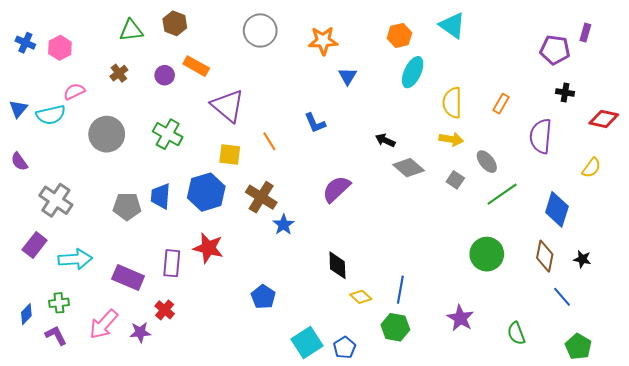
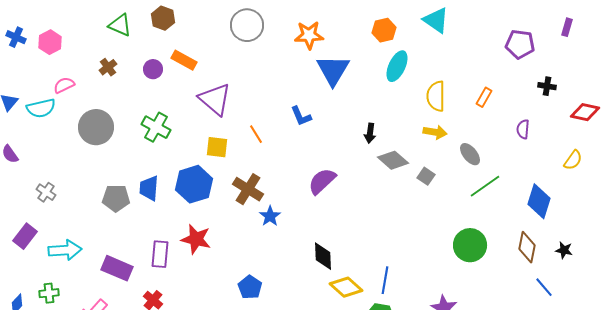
green triangle: (131, 30) -> (120, 25), turned 30
purple pentagon: (555, 50) -> (520, 44), moved
blue triangle: (348, 76) -> (333, 70), size x1.8
purple semicircle: (541, 136) -> (523, 129), size x0.6
black arrow: (385, 140) -> (370, 133), turned -108
gray square: (455, 180) -> (426, 176), moved
gray cross: (56, 200) -> (46, 192), size x0.6
yellow diamond: (361, 297) -> (346, 287), size x1.5

